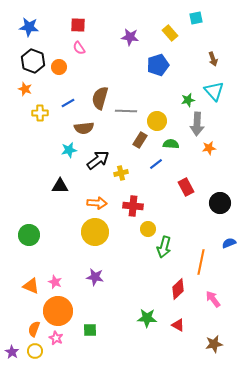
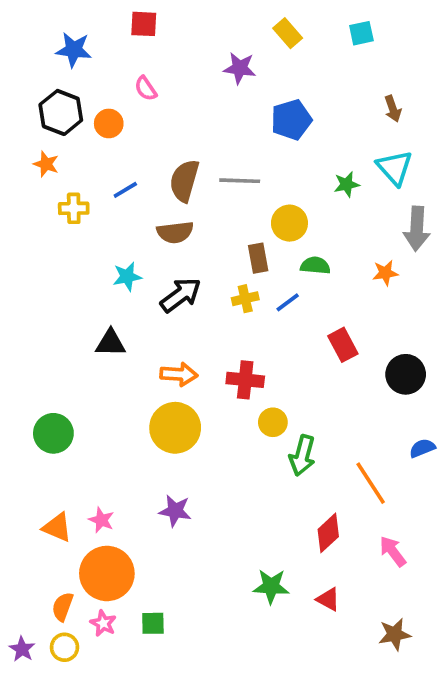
red square: (78, 25) -> (144, 24), moved
blue star: (29, 27) -> (74, 50), moved
yellow rectangle: (170, 33) -> (288, 33), moved
gray line: (126, 111) -> (240, 181), moved
gray arrow: (197, 124) -> (417, 229), moved
brown semicircle: (84, 128) -> (175, 232), moved
brown rectangle: (140, 140) -> (258, 258), turned -42
yellow cross: (121, 173) -> (245, 299), moved
orange line: (201, 262) -> (371, 483), turned -45
green square: (90, 330) -> (153, 623), moved

